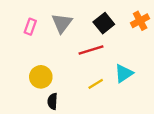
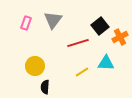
orange cross: (140, 21) -> (120, 37), moved
black square: (104, 23) -> (100, 26), moved
cyan triangle: (124, 73) -> (106, 63), turned 36

